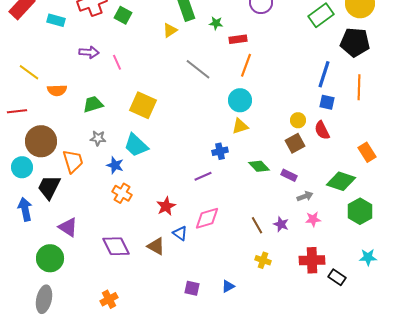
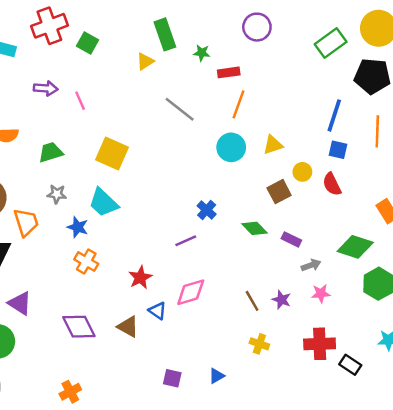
yellow triangle: (240, 126) -> (273, 145), moved
brown square: (295, 143) -> (279, 192), moved
blue cross: (220, 151) -> (207, 210), turned -35

